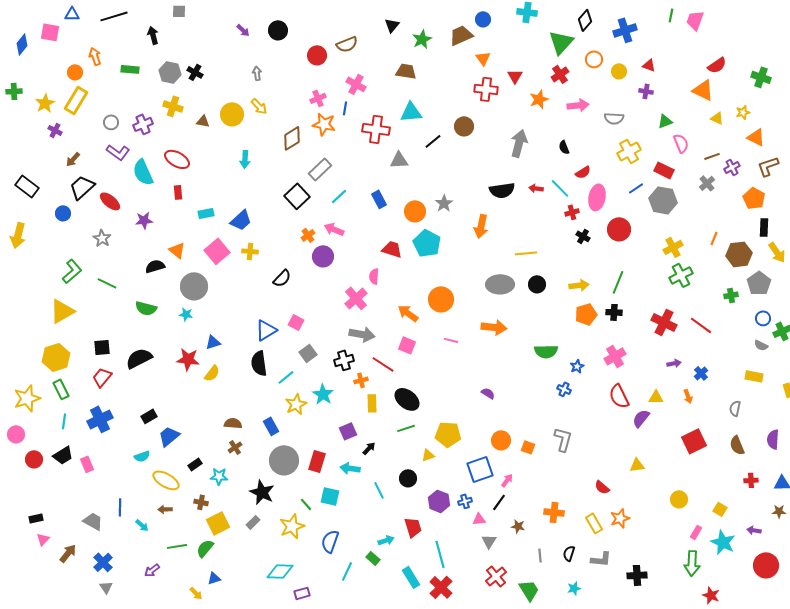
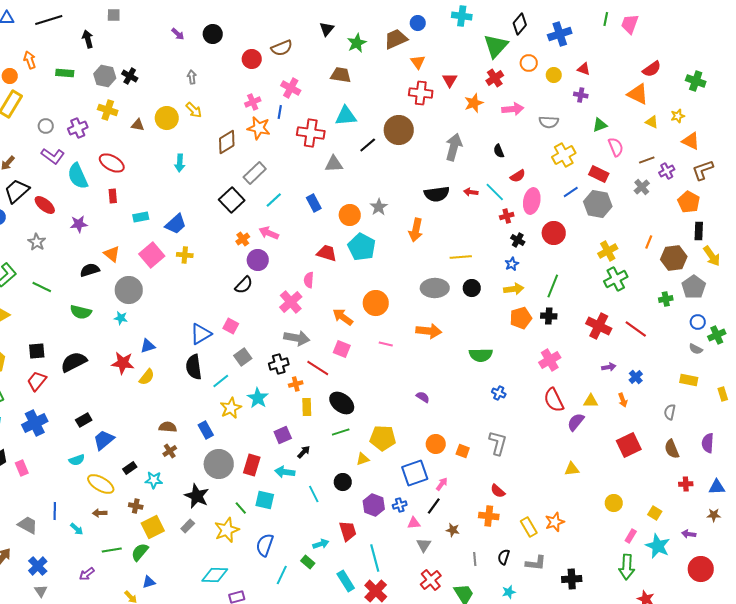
brown circle: (464, 126) -> (399, 130), size x1.5
black semicircle: (282, 278) -> (244, 285), moved
blue star: (577, 366) -> (512, 264), moved
red semicircle: (602, 487) -> (498, 491), moved

